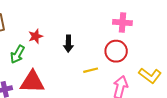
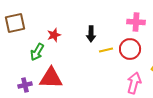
black arrow: (68, 44) -> (91, 34), moved
yellow line: (91, 70) -> (106, 50), moved

